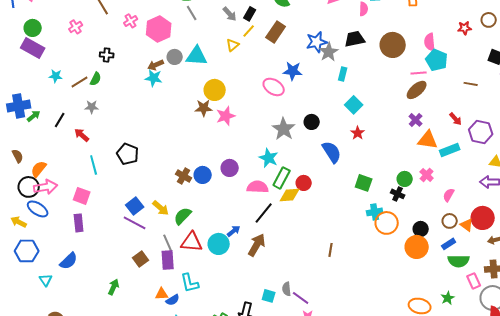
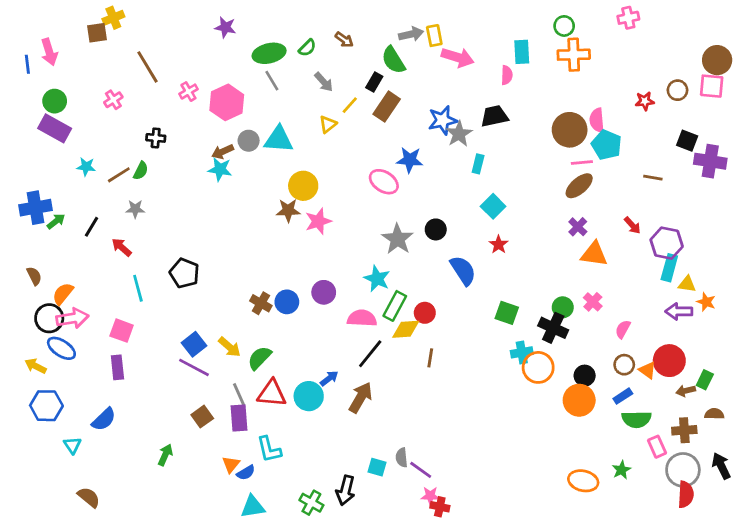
black rectangle: (250, 14) -> (374, 82), moved
brown circle: (393, 45) -> (570, 130), moved
cyan rectangle: (450, 150) -> (669, 268), moved, turned -54
black cross: (398, 194) -> (553, 328), size x1.5
brown line: (331, 250) -> (430, 358), moved
orange triangle: (162, 294) -> (231, 464), turned -48

